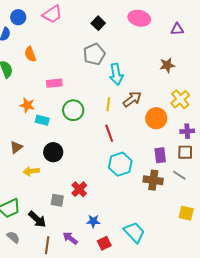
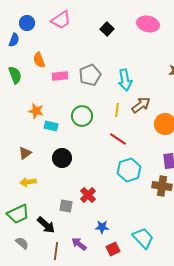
gray pentagon: (94, 54) -> (90, 75), moved
pink rectangle: (54, 83) -> (60, 76), moved
red line: (109, 133) -> (118, 139), turned -36
yellow arrow: (31, 171) -> (28, 182), moved

